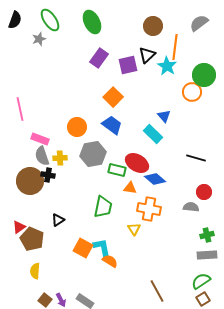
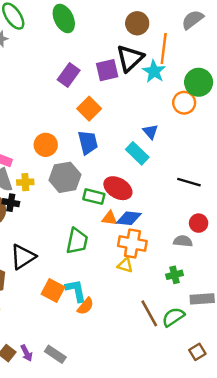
black triangle: (147, 55) -> (130, 58), size x1.4
purple rectangle: (99, 58) -> (69, 75), moved
blue trapezoid: (112, 125) -> (88, 142), turned 40
blue diamond: (155, 179) -> (129, 218), moved, turned -35
black triangle: (58, 220) -> (23, 257), size x1.6
yellow triangle: (134, 229) -> (125, 265), moved, turned -40
green cross: (207, 235) -> (175, 275), moved
orange semicircle: (110, 261) -> (85, 306), turned 98
green semicircle: (201, 281) -> (173, 317), moved
brown line: (157, 291) -> (149, 313), moved

